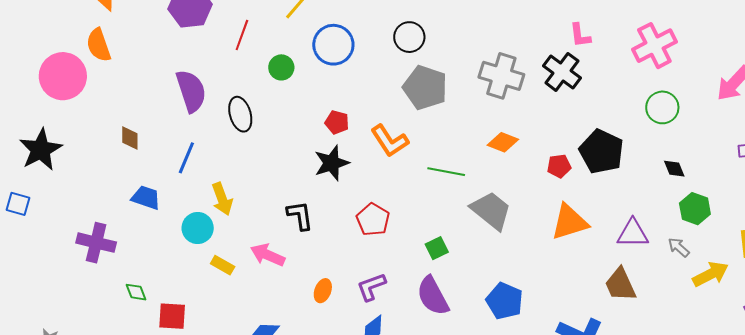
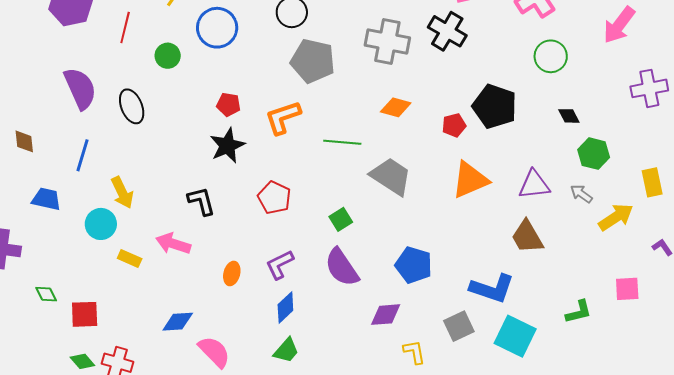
orange L-shape: (390, 141) -> (283, 117), turned 111

